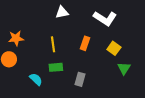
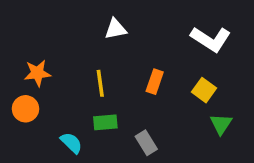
white L-shape: (105, 18) -> (211, 39), moved
gray rectangle: (80, 79) -> (146, 143), turned -48

